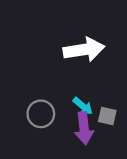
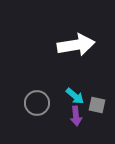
purple arrow: (84, 128) -> (76, 116), size x0.7

